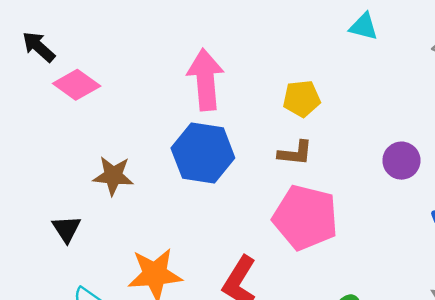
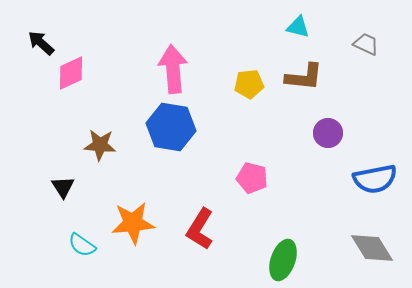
pink diamond: (77, 85) -> (71, 73), turned -60
brown L-shape: (295, 153) -> (304, 77), moved, size x1.4
pink pentagon: (305, 217) -> (252, 178), size x0.6

